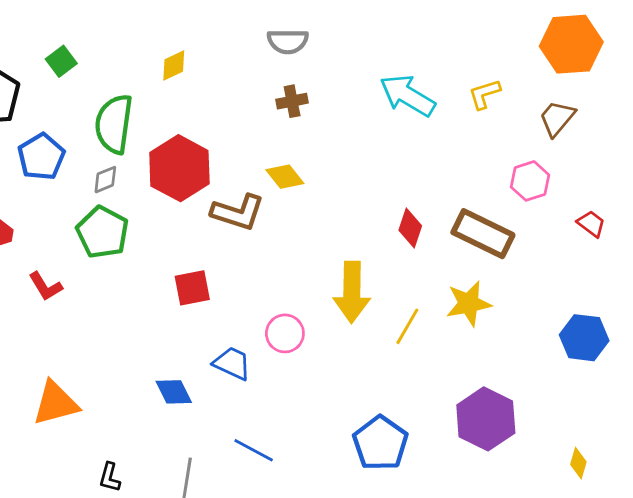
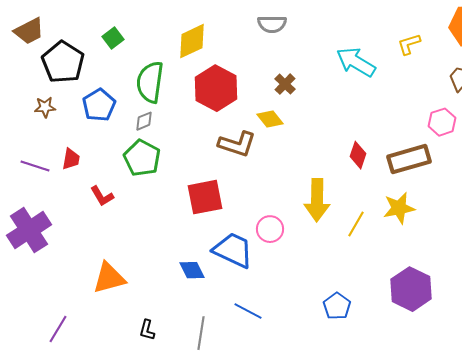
yellow diamond: (174, 66) -> (192, 41), size x1.6
yellow L-shape: (484, 94) -> (409, 44), moved
brown cross: (292, 101) -> (285, 84), moved, turned -35
red hexagon: (179, 168) -> (216, 88), moved
brown rectangle: (483, 234) -> (409, 159), turned -42
red square: (192, 288) -> (205, 197), size x1.4
blue trapezoid: (232, 363) -> (233, 250), size x1.5
blue pentagon: (380, 443) -> (337, 306), size x0.7

